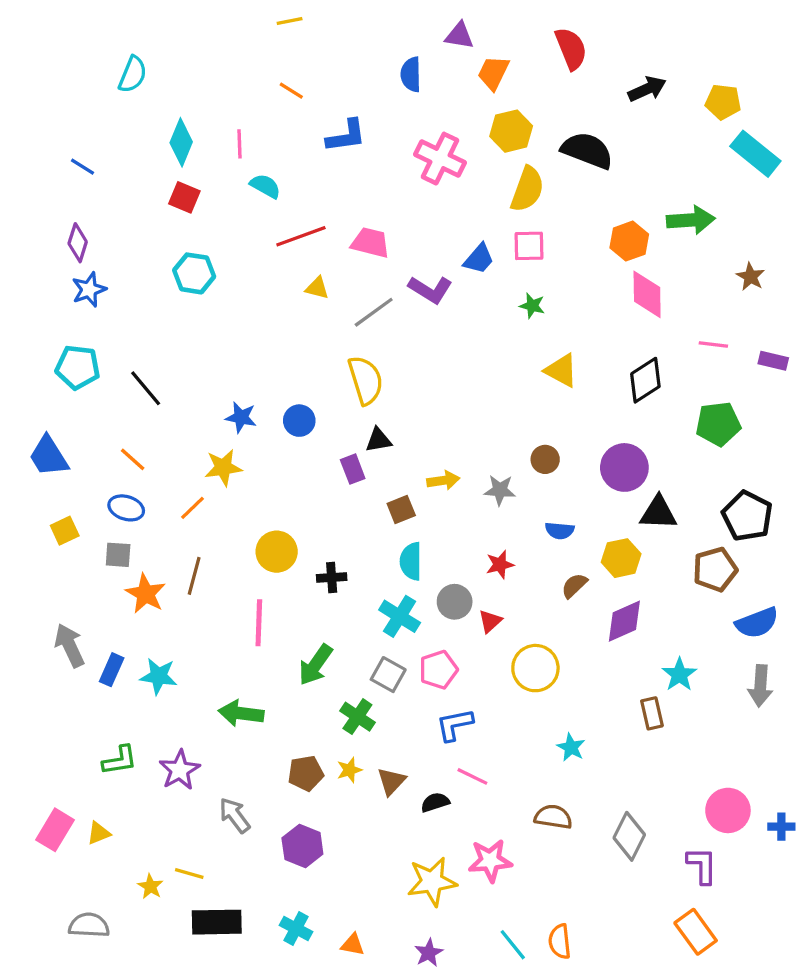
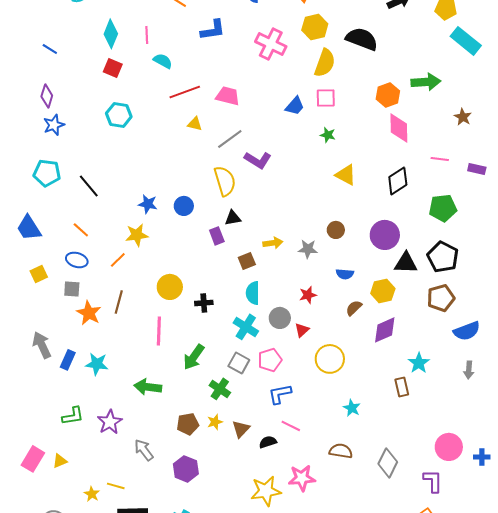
purple L-shape: (430, 290) -> (258, 160), moved
black pentagon: (747, 516) -> (443, 257), moved
gray arrow: (760, 686) -> (469, 370), size x0.7

